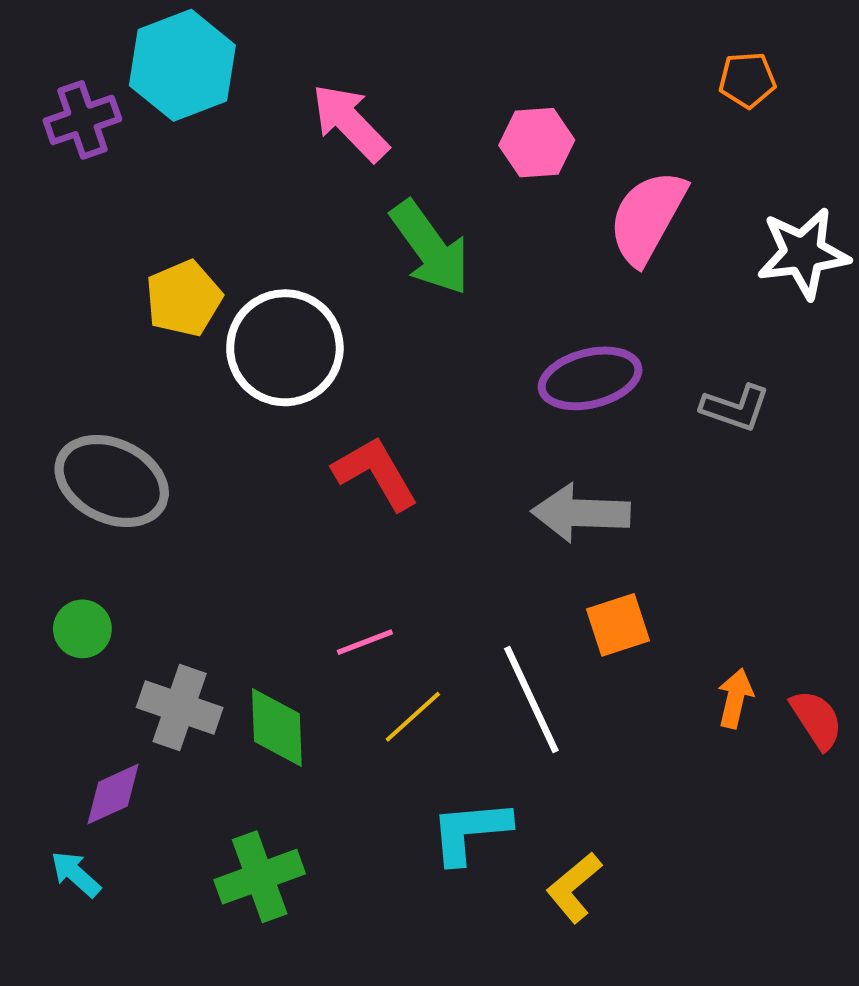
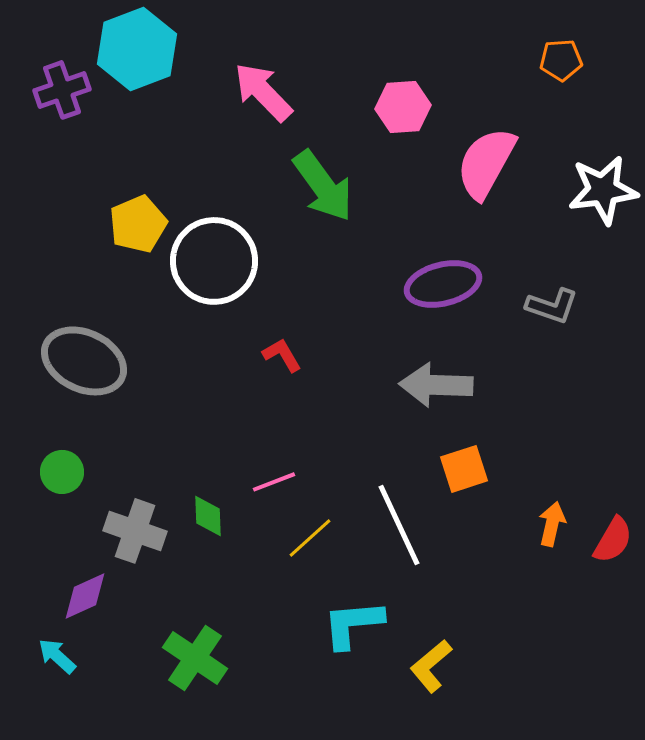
red L-shape: (376, 473) -> (282, 355), size x0.6
red semicircle: (817, 719) -> (613, 540), turned 63
green diamond: (277, 727) -> (208, 516), moved, size x0.7
green cross: (260, 877) -> (195, 658), turned -36

